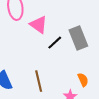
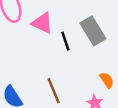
black line: (55, 43) -> (65, 41), turned -56

